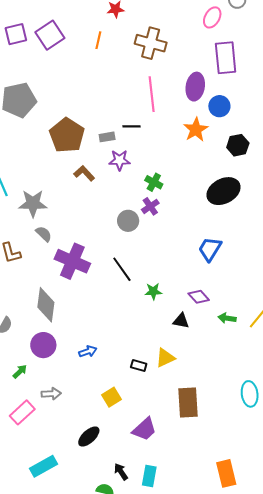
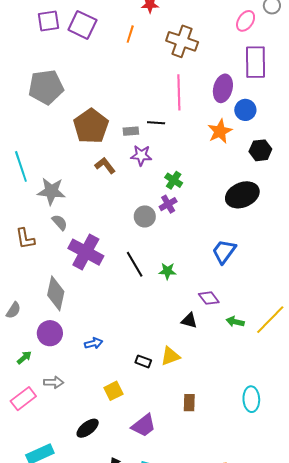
purple square: (50, 35) -> (82, 25), turned -36
green star: (153, 291) -> (167, 271), moved
brown rectangle: (188, 403) -> (189, 403), size x0.6

